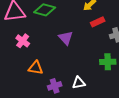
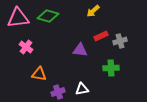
red rectangle: (98, 22) -> (101, 36), moved
purple triangle: (66, 38) -> (80, 50), moved, turned -42

